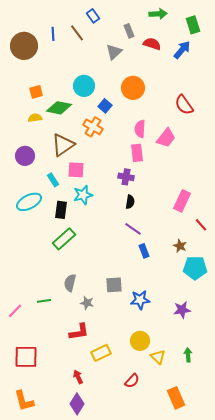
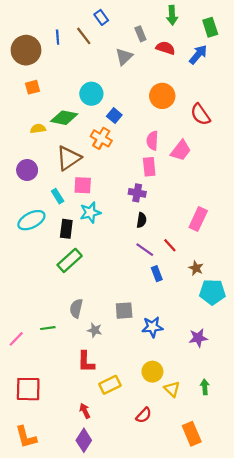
green arrow: (158, 14) -> (172, 15), turned 90
orange circle: (133, 88) -> (162, 96), moved
orange square: (36, 92) -> (33, 87), moved
red line: (201, 225) -> (170, 245), moved
red L-shape: (79, 332) -> (86, 362), turned 100

